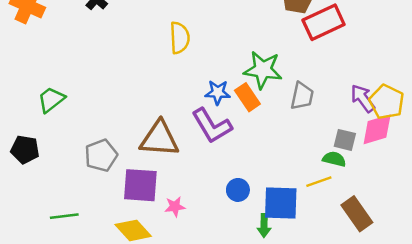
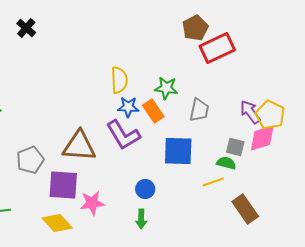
yellow semicircle: (180, 38) -> (119, 80), moved
green star: (263, 70) -> (166, 88), size x0.7
blue square: (281, 203) -> (178, 151), moved
pink star: (175, 207) -> (92, 203), size x1.4
green arrow: (264, 226) -> (141, 219), moved

